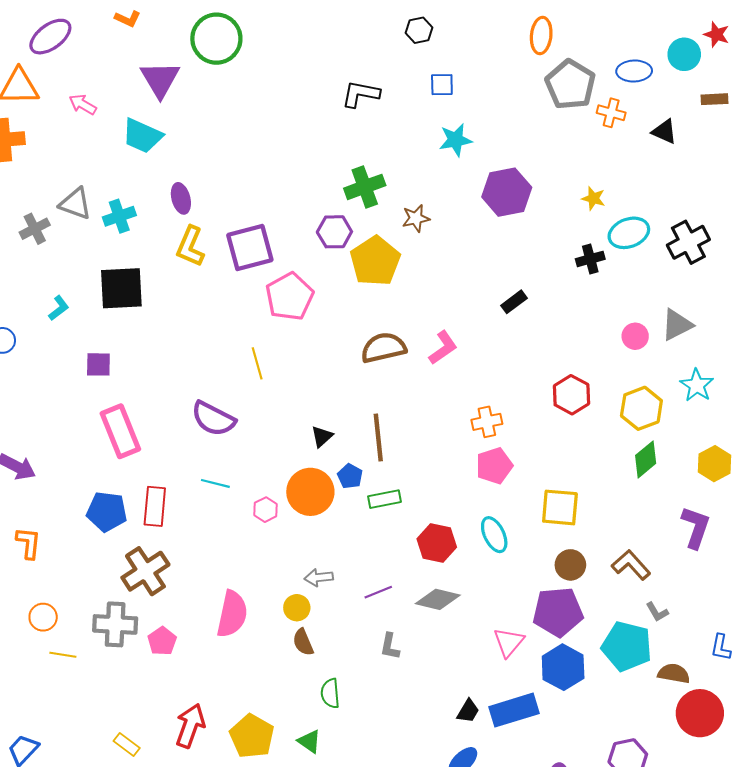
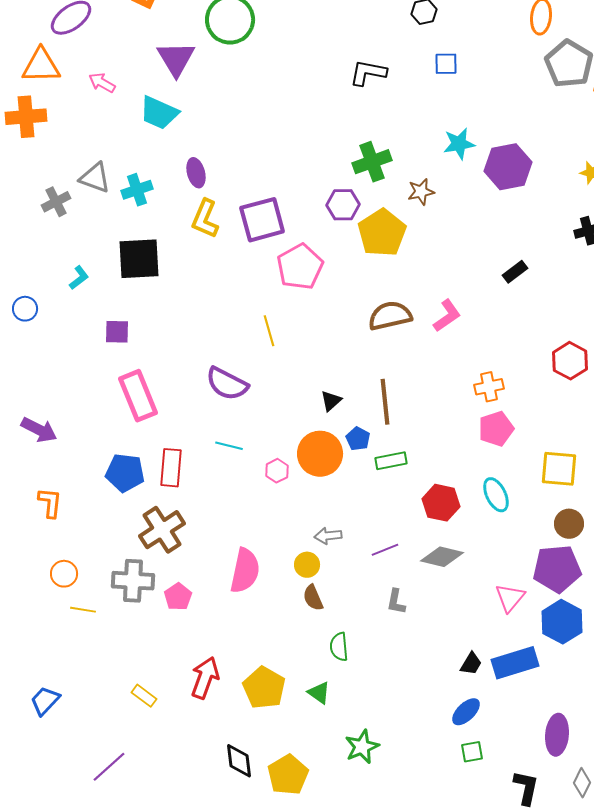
cyan star: (456, 140) -> (459, 144), moved

